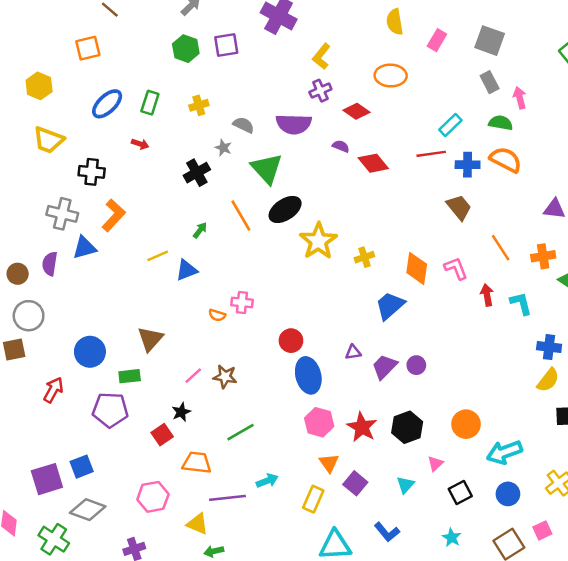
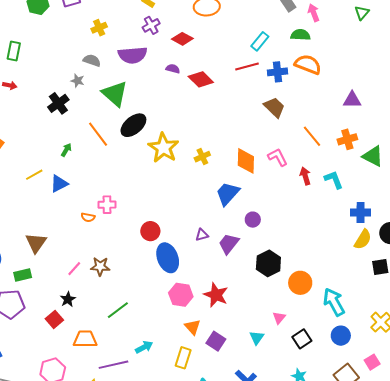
yellow cross: (199, 105) -> (99, 28), moved
purple circle: (416, 365) -> (253, 220), moved
black hexagon: (407, 427) -> (268, 263), moved
cyan arrow: (504, 452) -> (334, 302), turned 88

